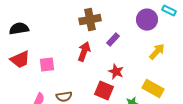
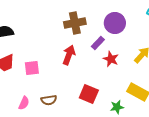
purple circle: (147, 20) -> (115, 23), moved
red star: (116, 72) -> (111, 59), moved

